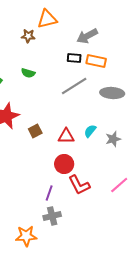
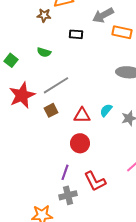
black rectangle: (74, 58) -> (76, 34), moved
orange rectangle: (96, 61) -> (122, 32), moved
gray line: (74, 86) -> (56, 85), moved
red L-shape: (79, 185) -> (95, 181), moved

